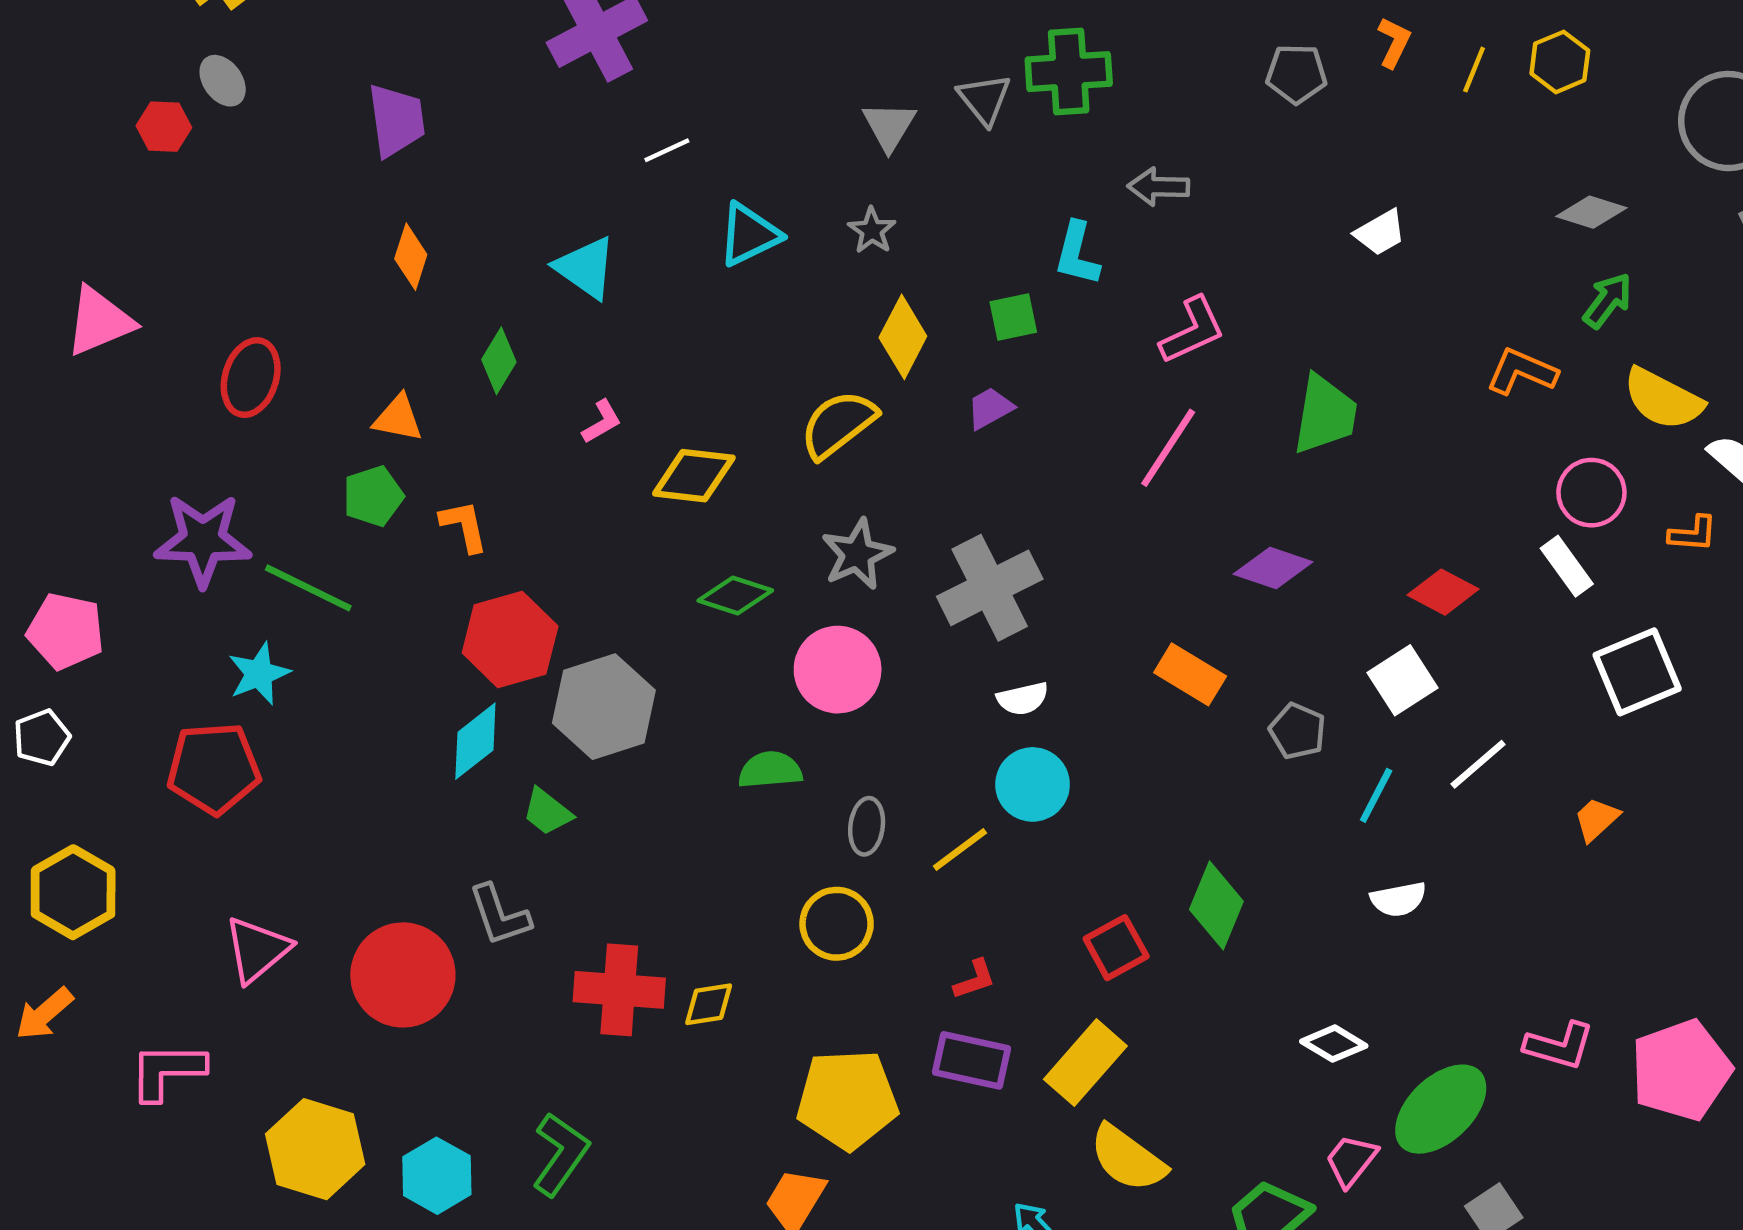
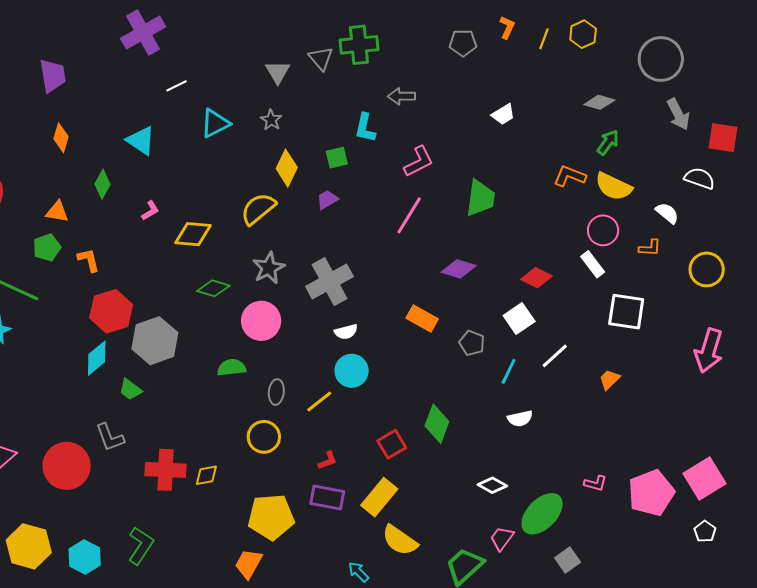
yellow semicircle: (1663, 399) -> (613, 187), moved
white square: (1637, 672) -> (626, 312), turned 33
pink L-shape: (1559, 1046) -> (595, 483), size x0.7

